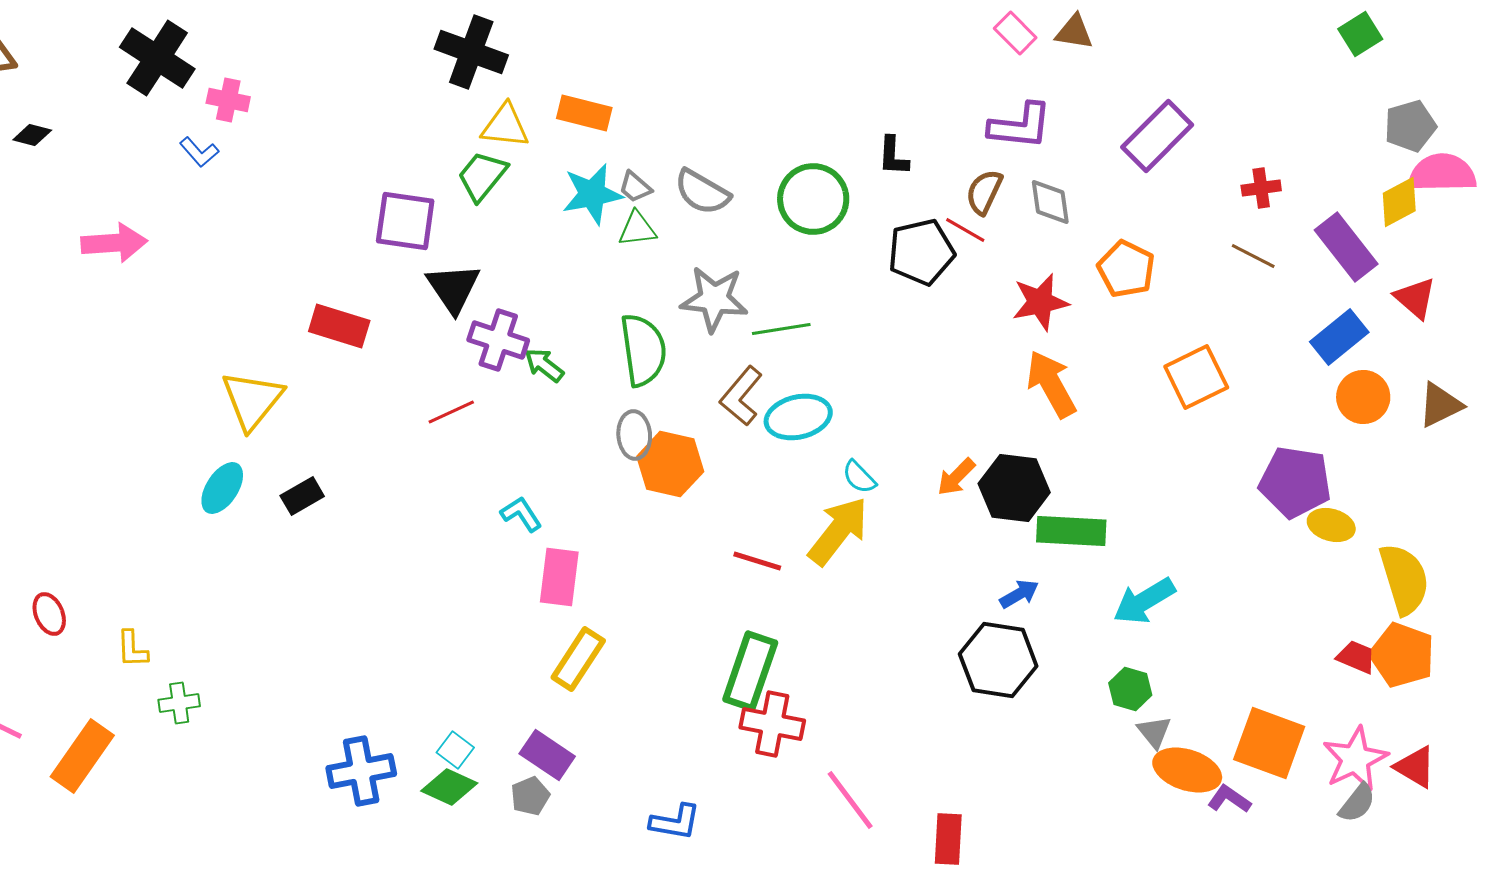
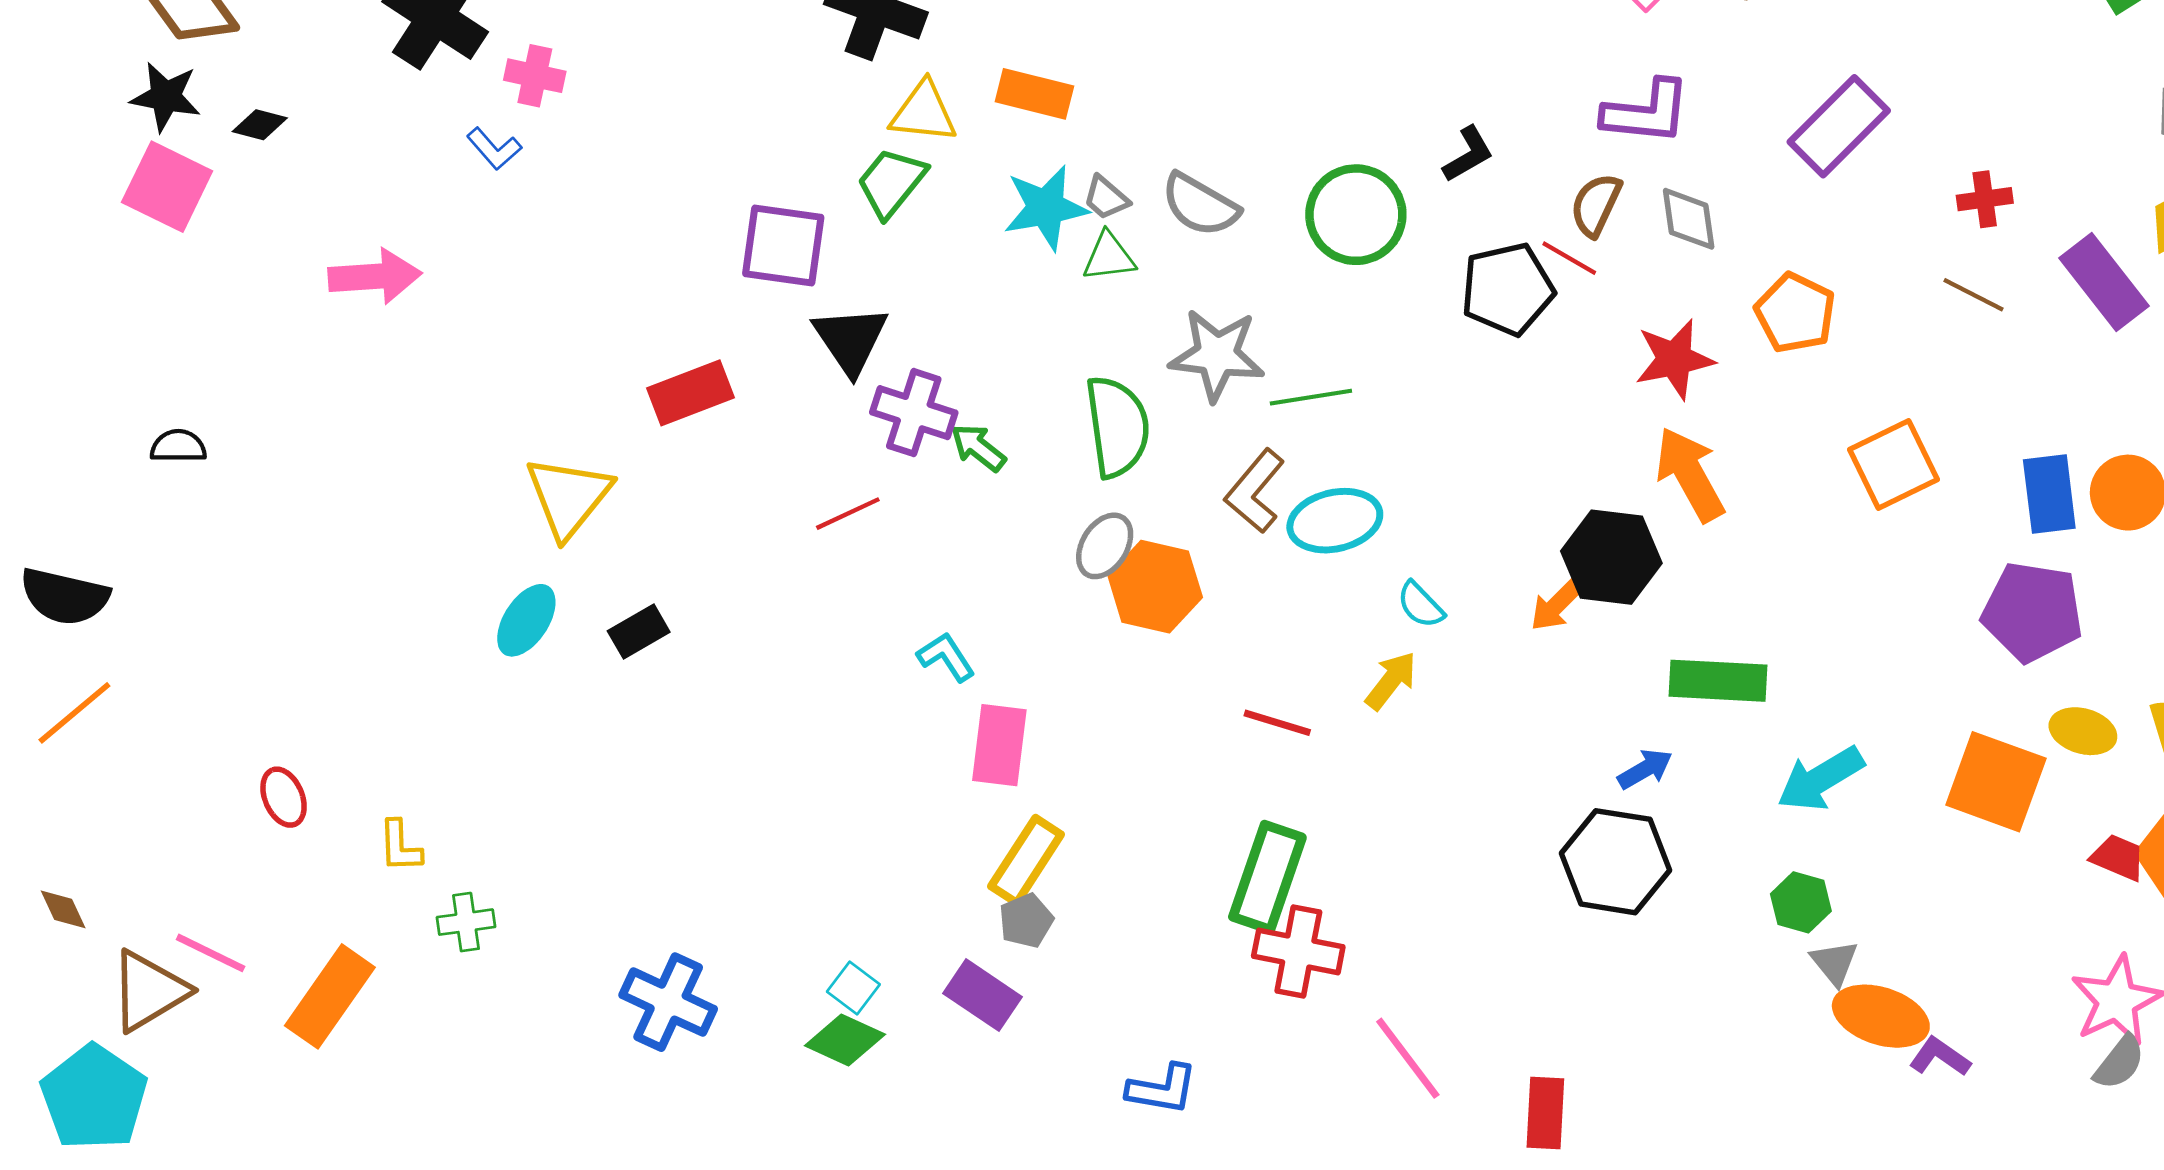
black L-shape: (893, 156) -> (1468, 154), turned -123
red rectangle: (339, 326) -> (691, 393), turned -38
blue rectangle: (1339, 337) -> (2049, 494), moved, turned -58
gray ellipse: (634, 435) -> (1105, 546), turned 36
black hexagon: (1014, 488) -> (1611, 557), moved
yellow ellipse: (1331, 525) -> (2083, 731), moved
yellow arrow: (838, 531) -> (1391, 681), size x0.6
orange square: (1269, 743) -> (1996, 782), moved
blue cross: (361, 771) -> (668, 1002), moved, turned 36
gray pentagon: (530, 796) -> (1026, 921), moved

